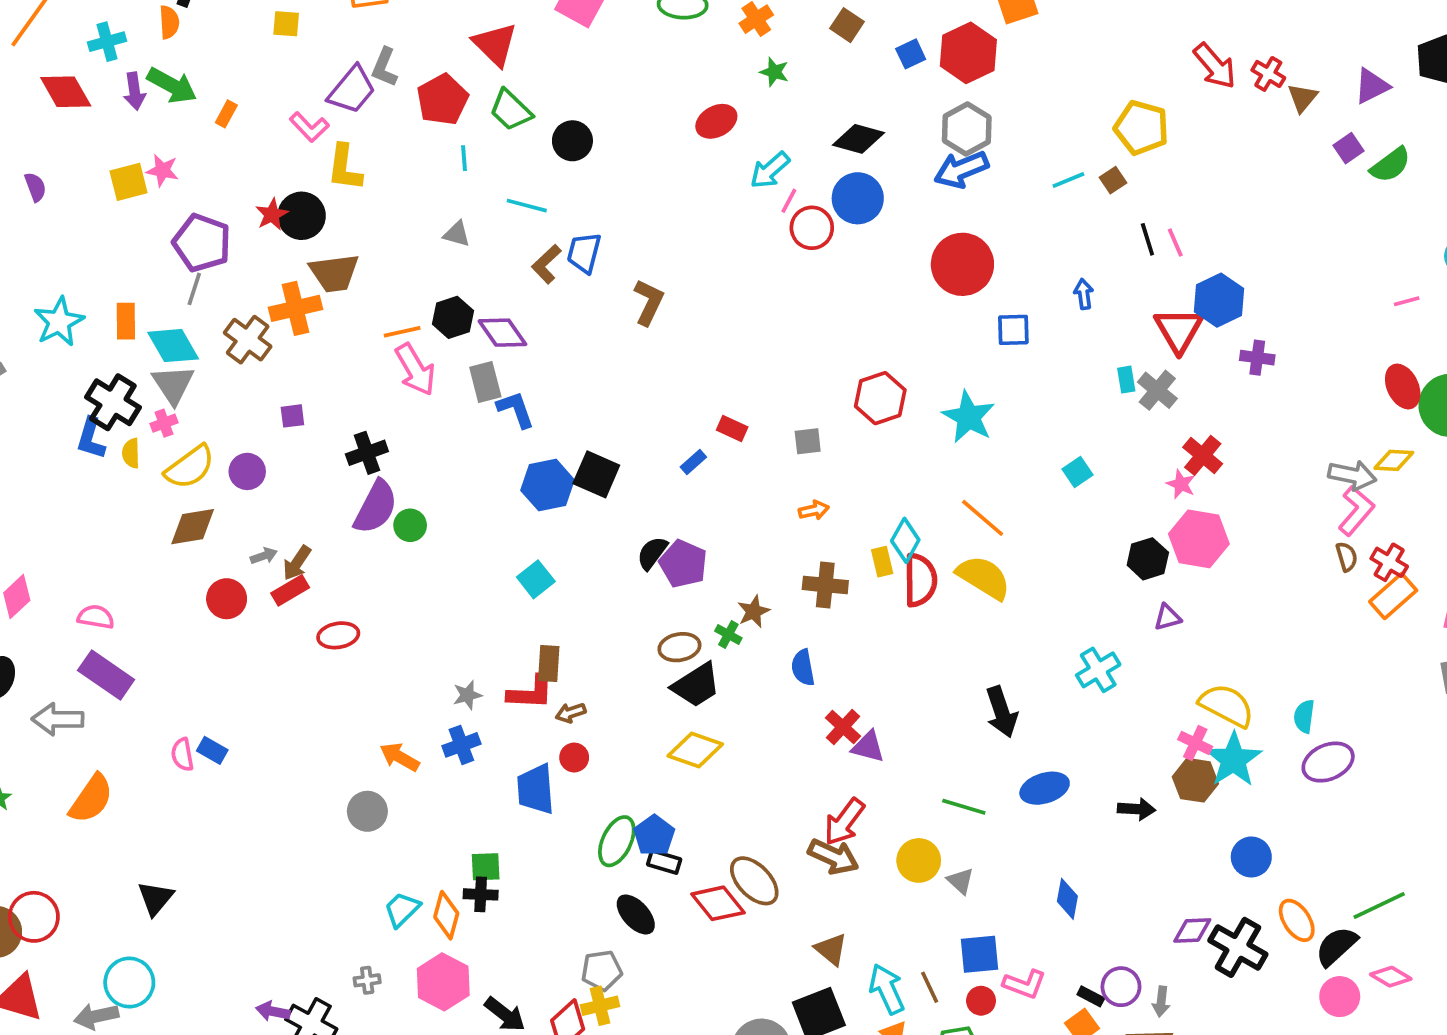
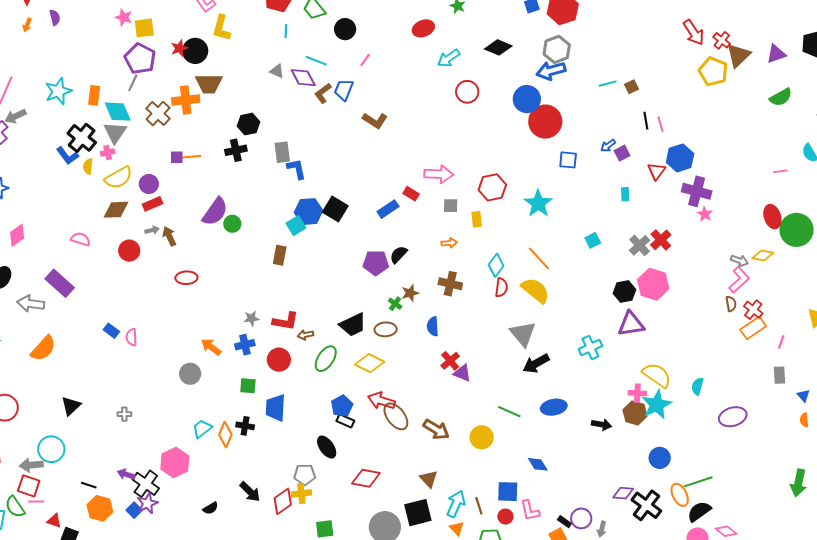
brown triangle: (1302, 98) -> (738, 55), size x1.5
yellow pentagon: (1141, 128) -> (713, 71), moved
purple square: (1349, 148) -> (622, 153), moved
yellow square: (129, 182) -> (144, 28), moved
blue circle: (858, 198) -> (527, 99), moved
pink line: (789, 201) -> (365, 60), moved
blue arrow: (1084, 294) -> (608, 146), turned -126
brown L-shape: (649, 302) -> (375, 121), turned 90
black hexagon: (453, 317) -> (249, 124), moved
red triangle: (1179, 330) -> (656, 171), size x0.7
orange line: (402, 332) -> (191, 157), moved
purple diamond: (502, 333) -> (303, 78), moved
purple cross: (1257, 358) -> (697, 191), size x1.6
pink arrow: (415, 370) -> (439, 174), moved, turned -64
gray cross: (1157, 390) -> (640, 245), moved
blue L-shape: (91, 438) -> (67, 156), turned -60
black cross: (367, 453) -> (236, 150), moved
blue rectangle: (693, 462) -> (388, 209), size x1.5
gray arrow: (1352, 475) -> (739, 261), size x0.7
pink star: (1181, 484) -> (705, 214), moved
black semicircle: (652, 553) -> (398, 254), moved
yellow rectangle: (882, 562) -> (477, 219), moved
brown arrow: (297, 563) -> (169, 236), turned 114
purple pentagon: (683, 564) -> (376, 263), turned -30
cyan square: (536, 579) -> (296, 226), moved
red semicircle: (920, 580) -> (501, 287), size x0.7
red rectangle: (290, 590) -> (153, 204), moved
pink semicircle: (96, 617) -> (80, 239), moved
purple triangle: (1167, 617) -> (631, 324), size x1.8
brown ellipse: (679, 647) -> (386, 329), moved
brown rectangle: (549, 663) -> (280, 255), moved
black trapezoid: (696, 685) -> (353, 325), moved
black arrow: (1002, 712) -> (536, 363), turned 72
pink cross: (1195, 743) -> (637, 393), turned -30
pink semicircle: (182, 755) -> (132, 337), moved
red circle: (574, 758) -> (279, 360), moved, size x1.5
purple ellipse: (1328, 762) -> (733, 417), moved
blue trapezoid: (536, 789) -> (276, 408), moved
red arrow: (844, 822) -> (381, 401), moved, turned 64
green ellipse: (617, 841) -> (326, 359), moved
green square: (486, 867) -> (248, 386), moved
brown ellipse: (754, 881) -> (396, 416), moved
gray triangle: (960, 881) -> (523, 334), moved, size x1.8
blue diamond: (1067, 899) -> (538, 464), moved, turned -50
red diamond: (718, 903) -> (366, 478), moved, turned -48
green line: (1379, 906) -> (698, 482), moved
gray cross: (367, 980) -> (124, 414), moved
pink hexagon: (443, 982) -> (175, 462), moved
pink L-shape: (1024, 984) -> (530, 511), turned 50
cyan arrow: (887, 989) -> (456, 504), turned 40

